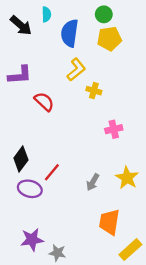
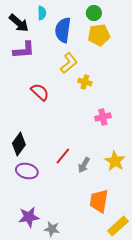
purple L-shape: (20, 75) -> (24, 50), moved
red line: (52, 172) -> (63, 156), moved

